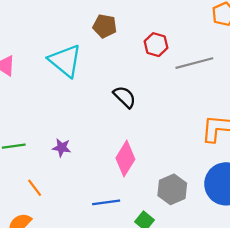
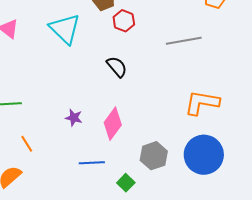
red hexagon: (156, 45) -> (124, 21), moved
purple star: (62, 148) -> (74, 118), moved

